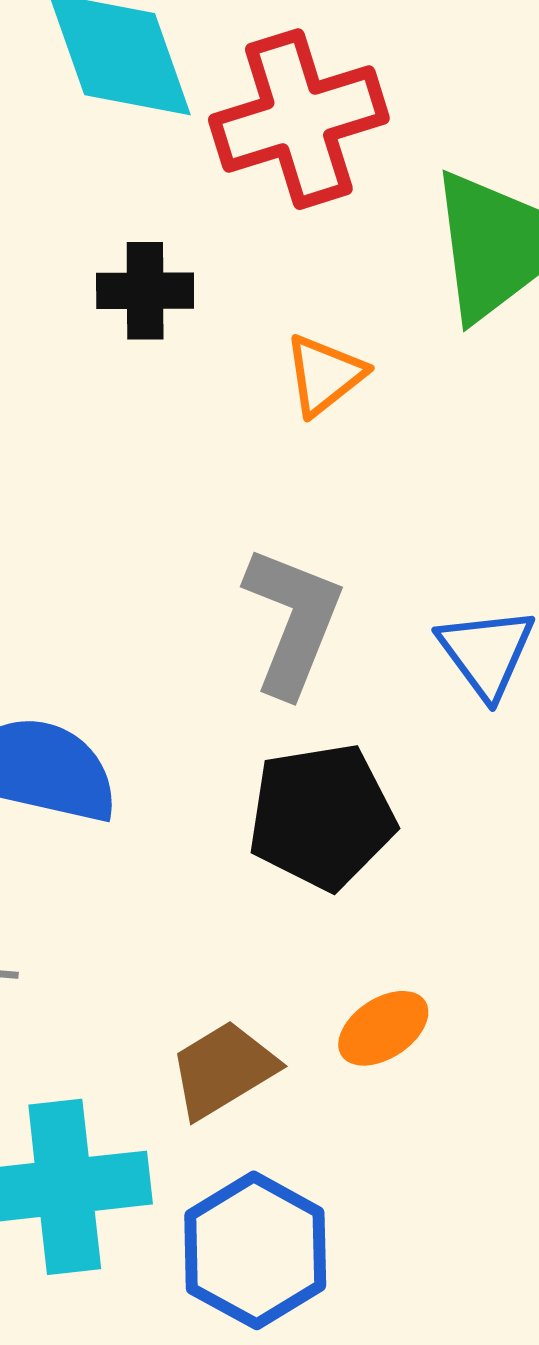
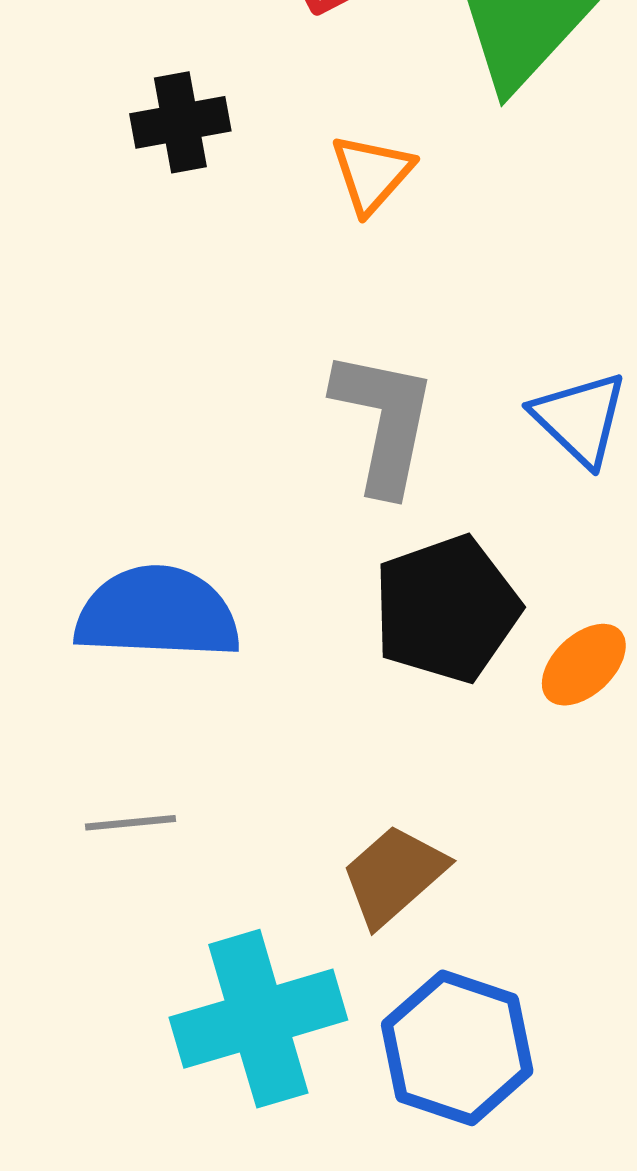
orange ellipse: (383, 1028) -> (584, 665), moved

